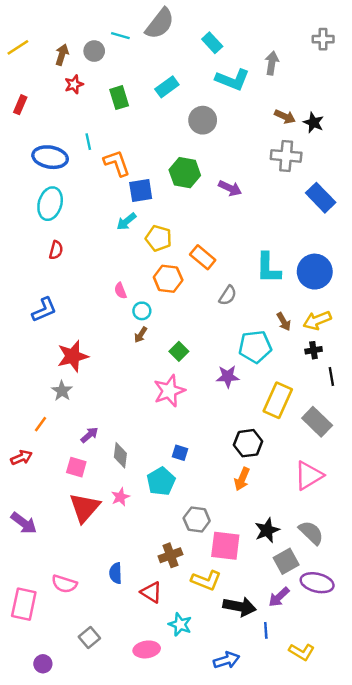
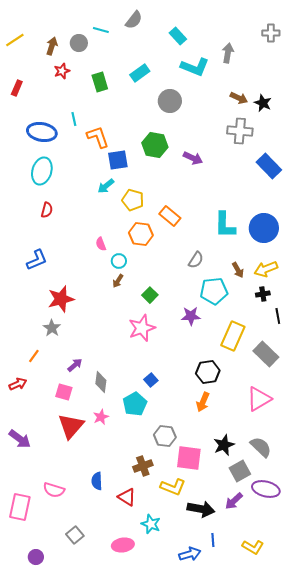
gray semicircle: (160, 24) -> (134, 20), size x0.7
gray semicircle: (228, 295) -> (196, 260), moved
blue square: (180, 453) -> (151, 380), turned 32
blue line: (266, 630) -> (213, 540), moved

